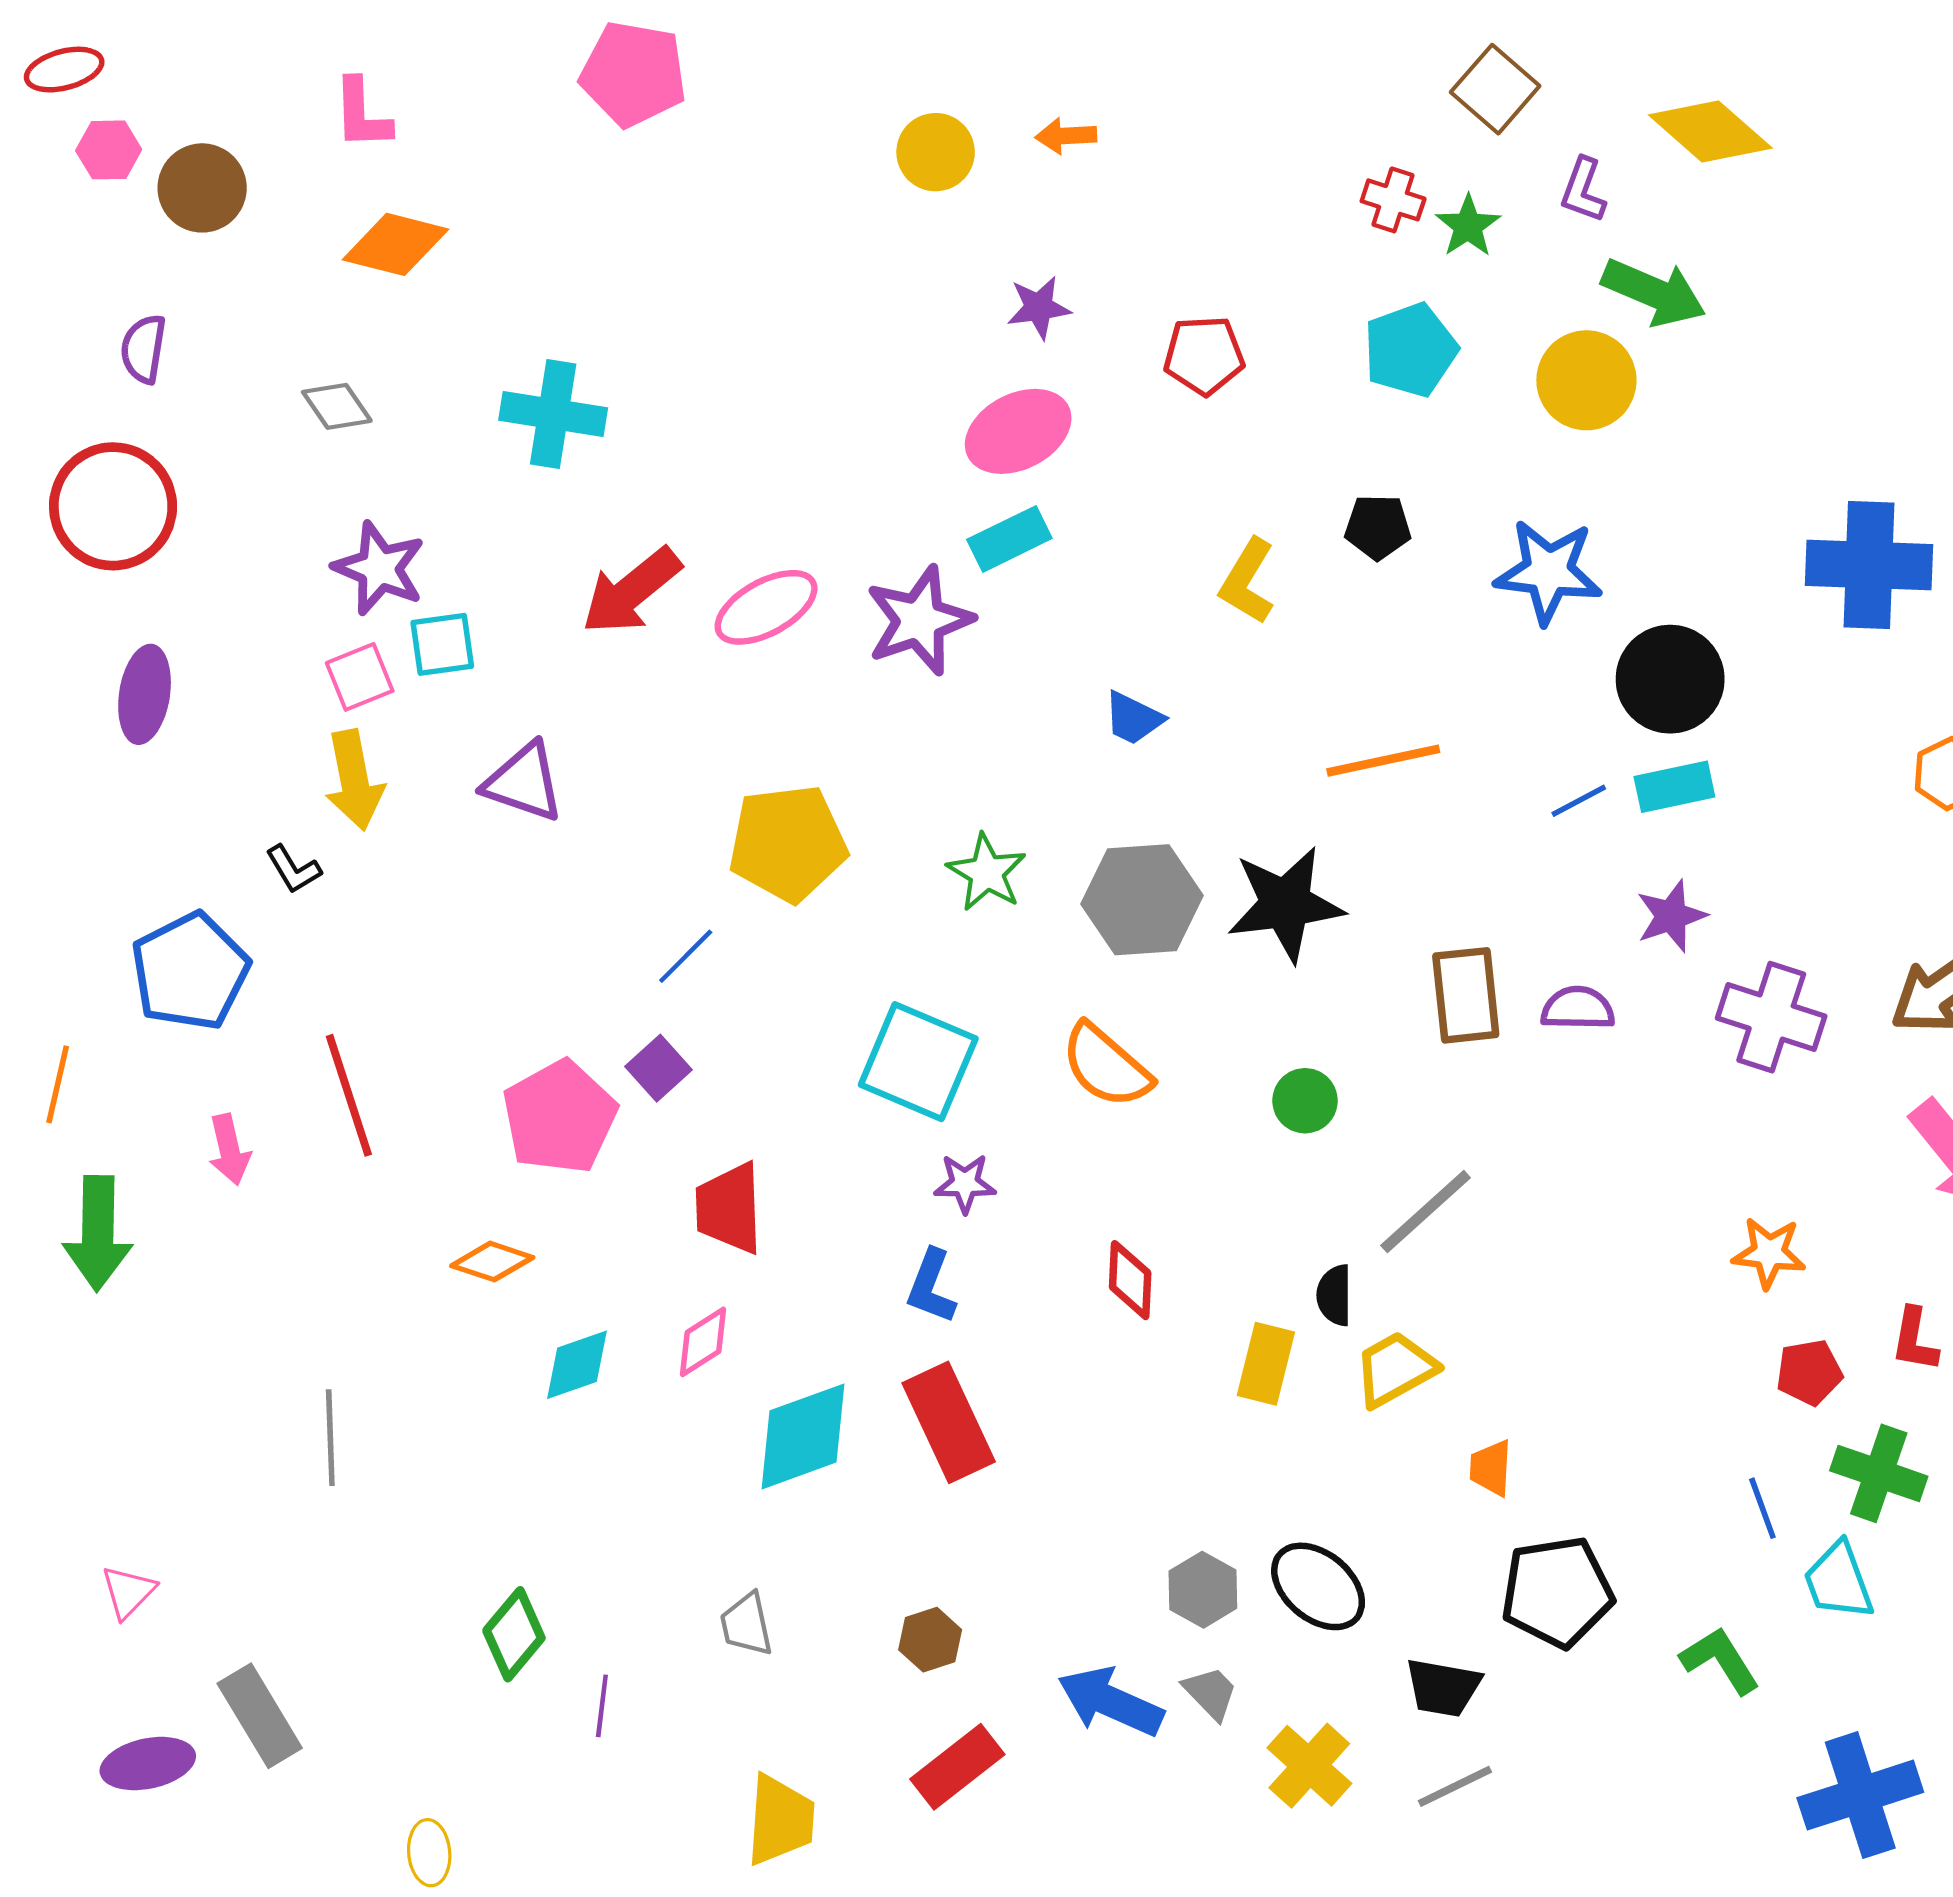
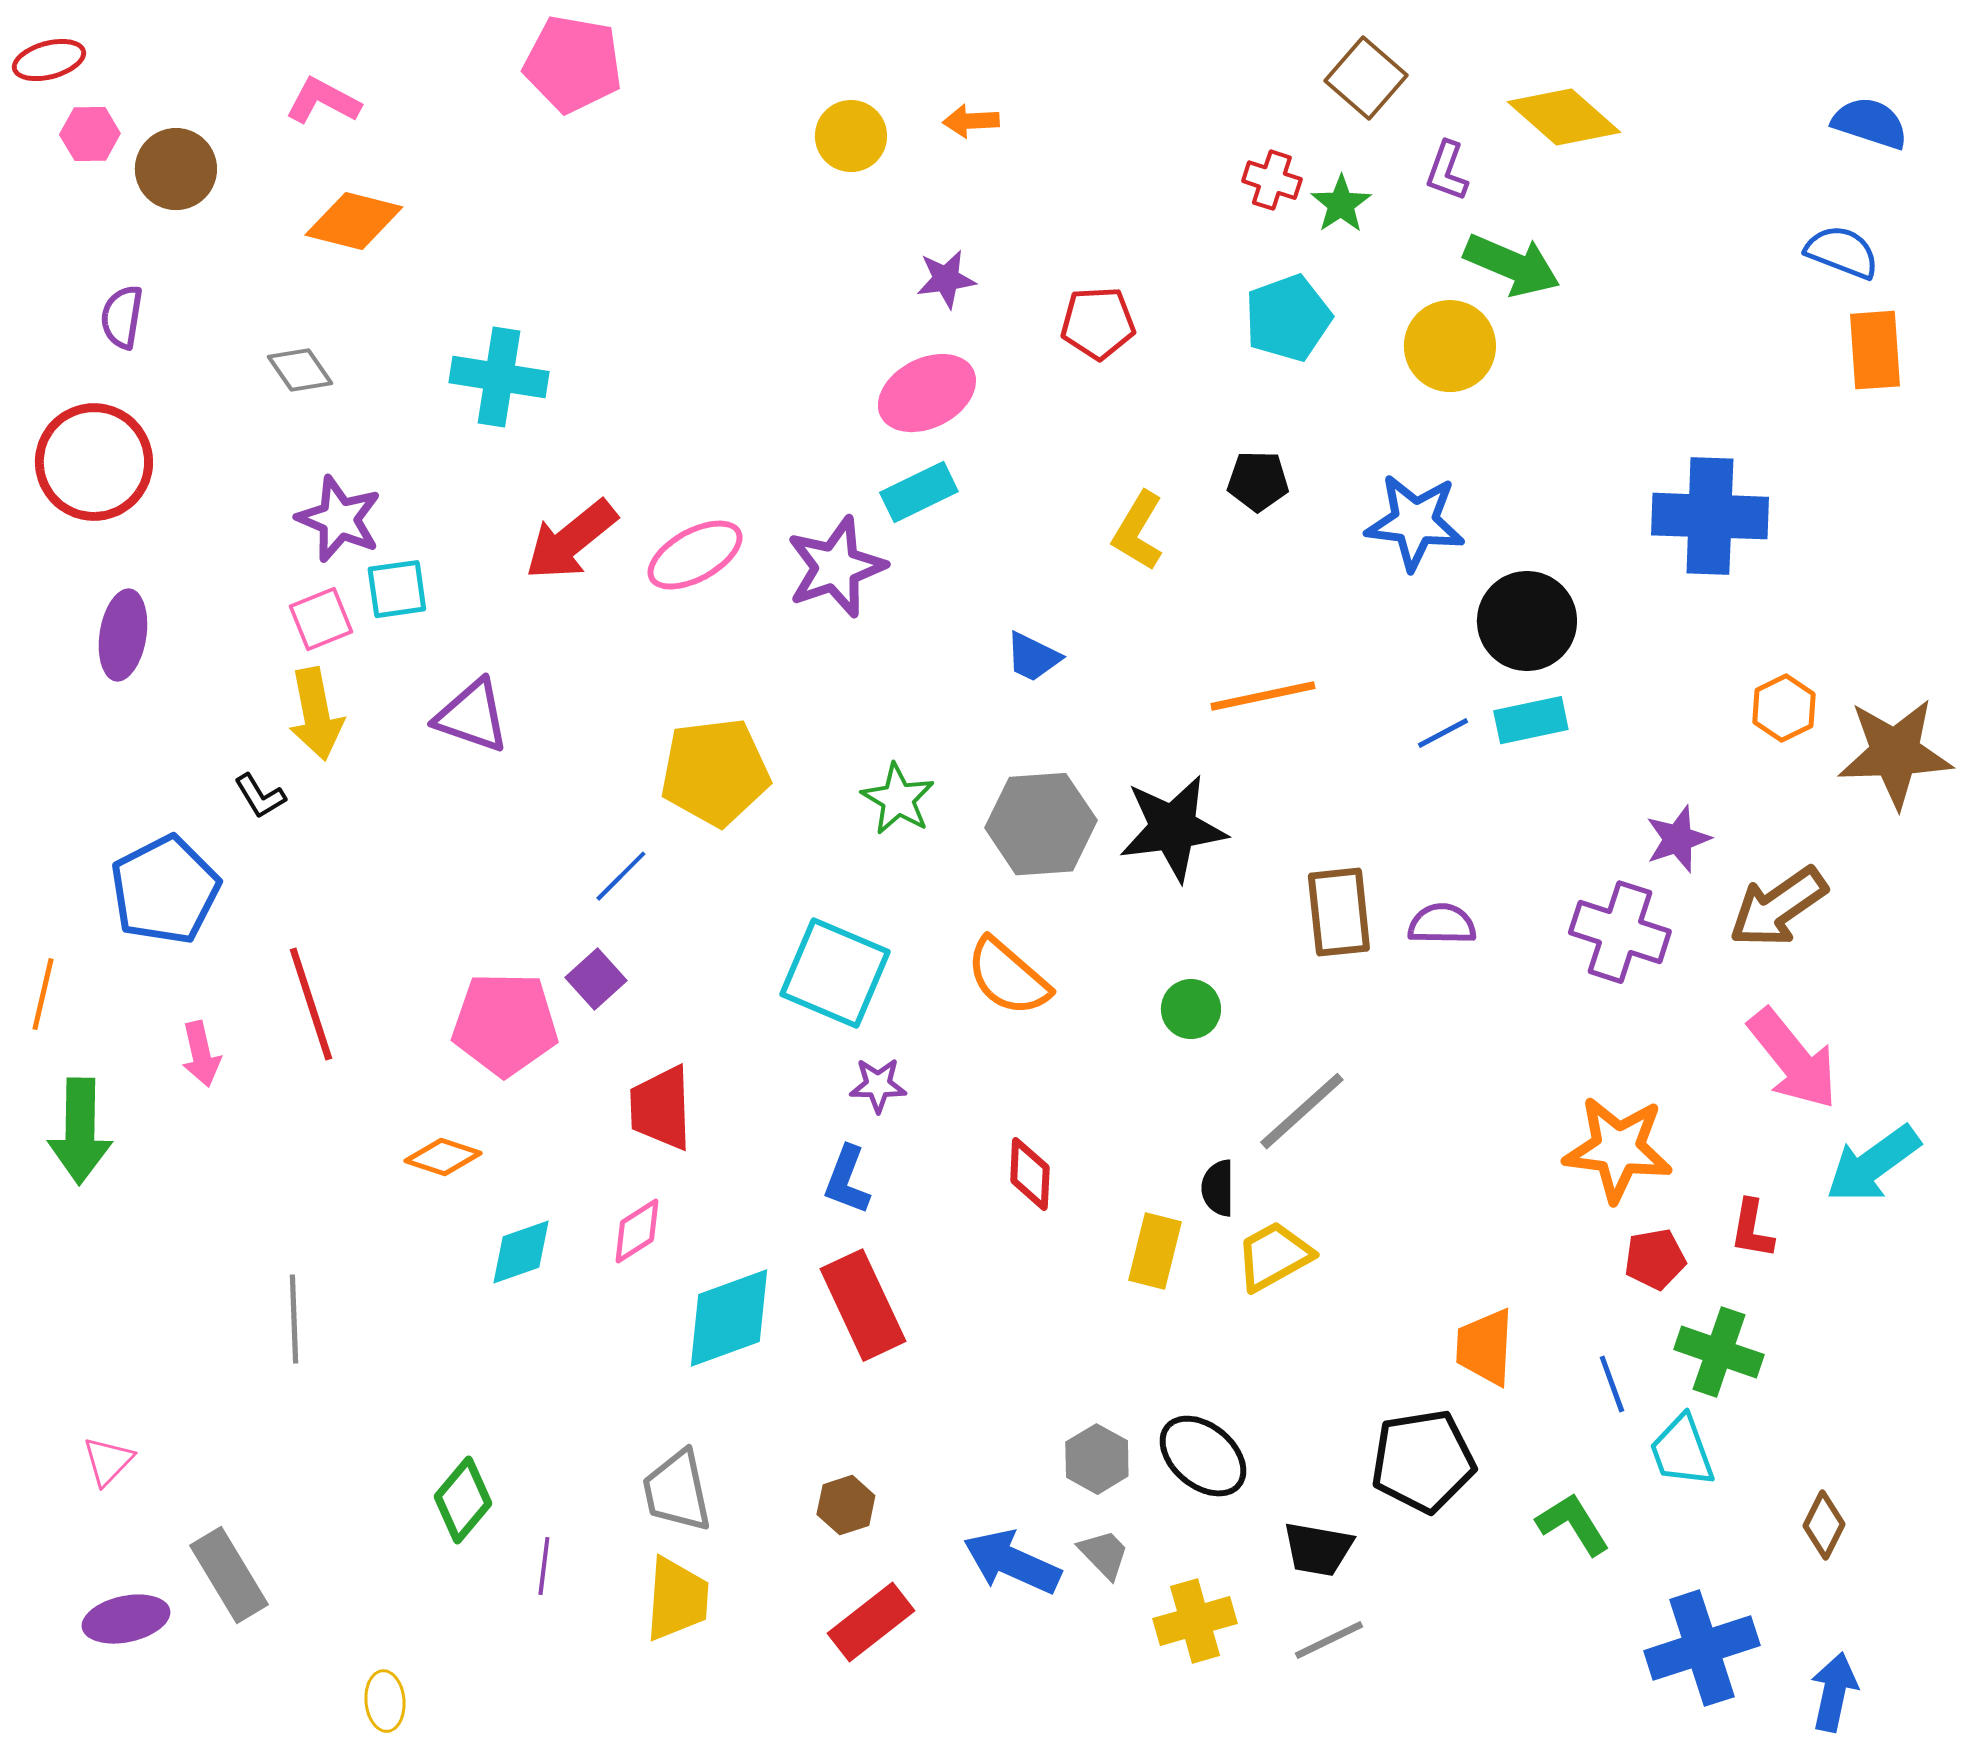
pink L-shape: (362, 114) -> (323, 101), turned 120
purple star: (1671, 916) -> (1678, 839), moved
pink pentagon: (560, 1117) -> (505, 1024), turned 30
orange star: (1769, 1253) -> (1618, 1149), size x1.6
orange trapezoid: (1491, 1468) -> (1485, 1347), moved, size x1.5
gray trapezoid: (746, 1624) -> (677, 1491), size x1.4
yellow cross: (1309, 1766) -> (1195, 1621), turned 32
yellow trapezoid: (780, 1820) -> (677, 1599), moved

